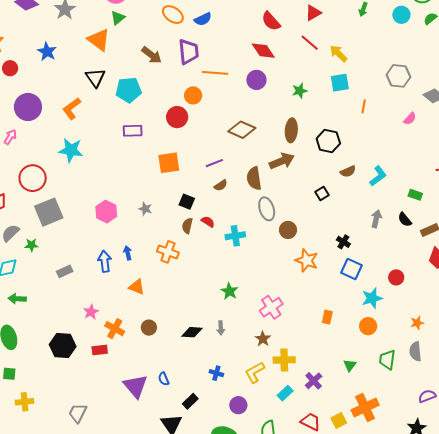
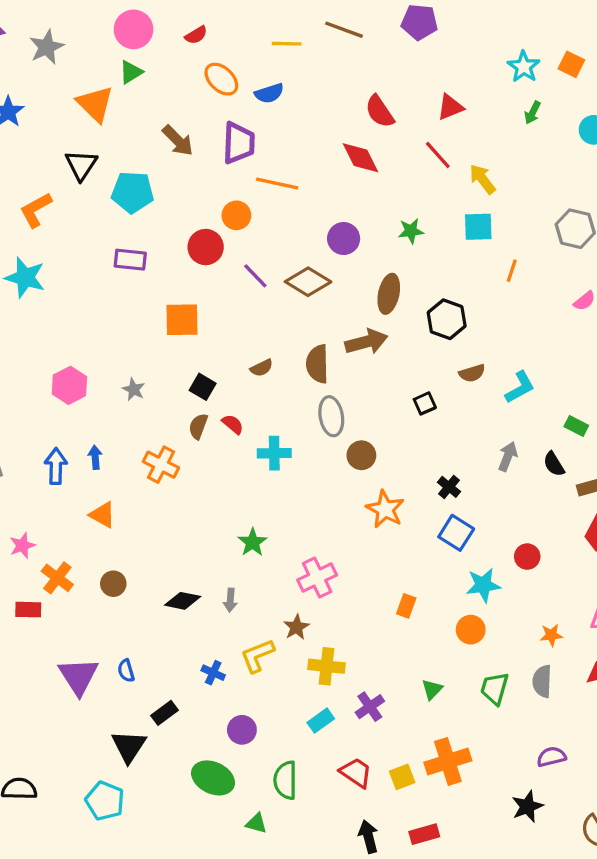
purple circle: (256, 80) -> (344, 239), moved
purple line: (214, 163) -> (255, 276), moved, turned 60
yellow L-shape: (255, 372) -> (257, 656), moved

